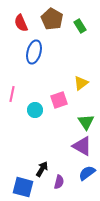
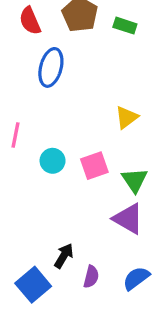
green rectangle: (80, 26) -> (125, 26), turned -40
pink square: (59, 100) -> (94, 166), moved
blue semicircle: (87, 173) -> (136, 278), moved
blue square: (23, 187) -> (33, 285), turned 35

